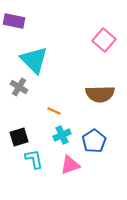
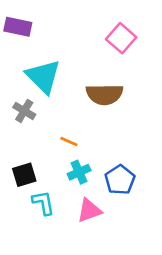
pink square: (104, 40) -> (121, 38), moved
brown semicircle: (100, 94) -> (105, 94), moved

